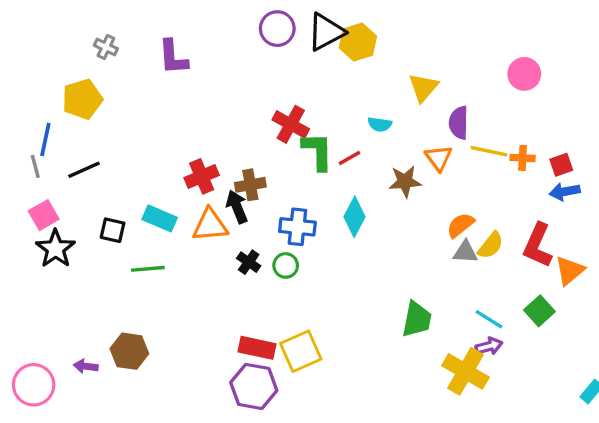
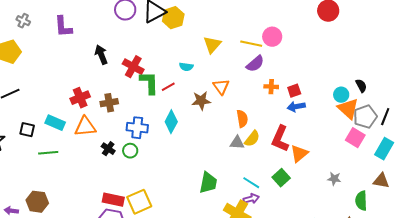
purple semicircle: (459, 123) -> (255, 64), moved, turned -132
yellow line: (489, 151) -> (251, 44), moved
black arrow: (237, 207) -> (101, 55), moved
orange semicircle: (460, 225) -> (242, 119), moved, turned 120

